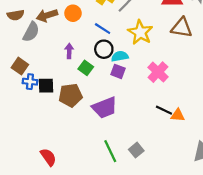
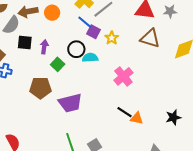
blue line: (103, 29) -> (85, 22), moved
yellow star: (140, 32) -> (112, 38), size x0.6
purple square: (118, 71) -> (93, 32), moved
black square: (46, 86) -> (25, 43), moved

